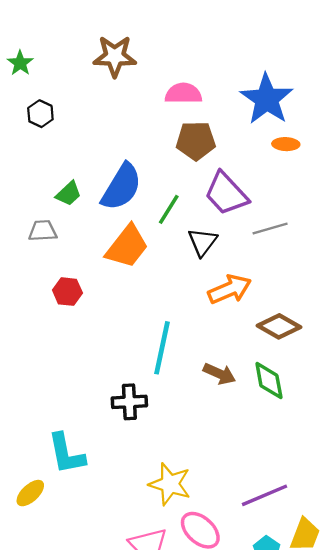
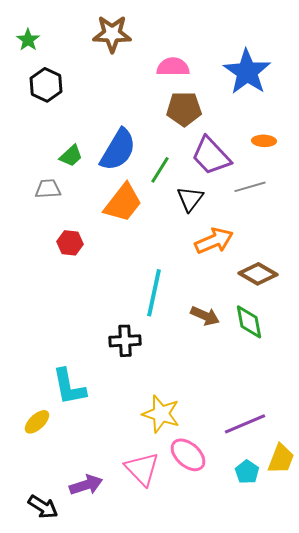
black hexagon: (40, 114) -> (46, 85), size x1.4
orange ellipse: (286, 144) -> (264, 141), moved

